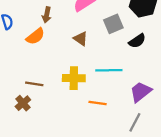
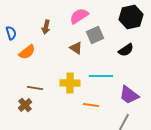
gray square: (113, 24) -> (95, 35), moved
orange semicircle: (35, 36) -> (27, 52), moved
purple trapezoid: (141, 92) -> (129, 95), turned -105

